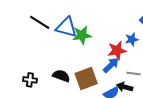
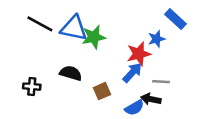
black semicircle: (61, 76) -> (71, 73), moved
brown square: (86, 78) -> (102, 91), size x0.6
black cross: (30, 80) -> (32, 87), moved

